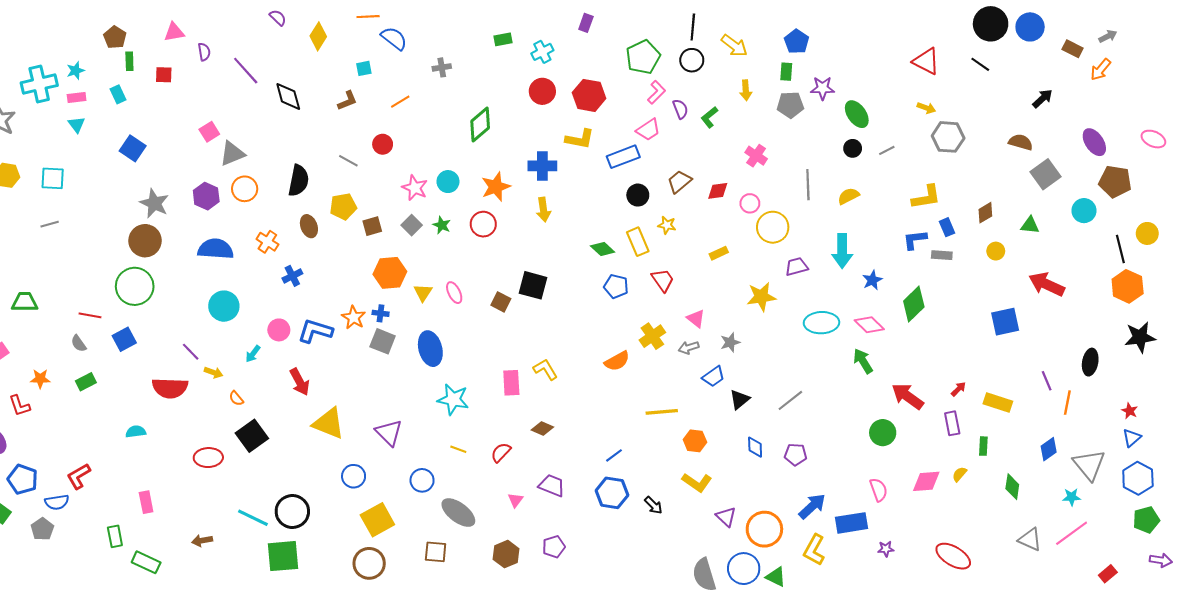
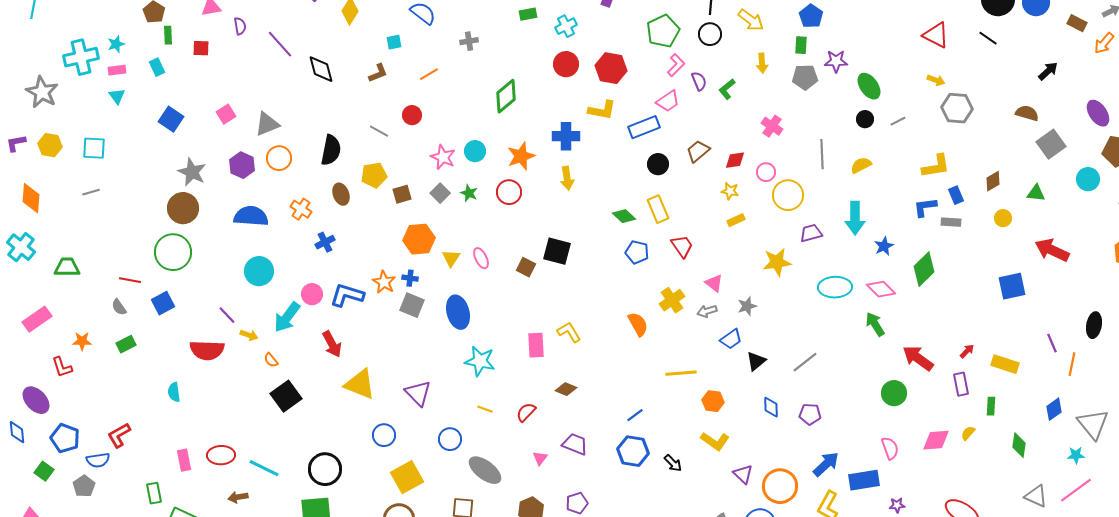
pink square: (209, 132) -> (226, 114), moved
yellow star: (667, 225) -> (730, 191), moved
cyan arrow: (253, 354) -> (287, 317), size x1.8
orange semicircle: (617, 361) -> (638, 324), turned -90
cyan semicircle: (136, 432) -> (174, 392), turned -90
red ellipse: (208, 458) -> (221, 455), moved
cyan line: (253, 518) -> (264, 468), moved

